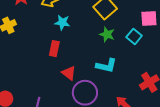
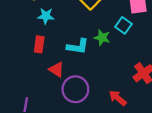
green star: (107, 34) -> (102, 38), moved
cyan L-shape: (106, 66) -> (78, 46), moved

